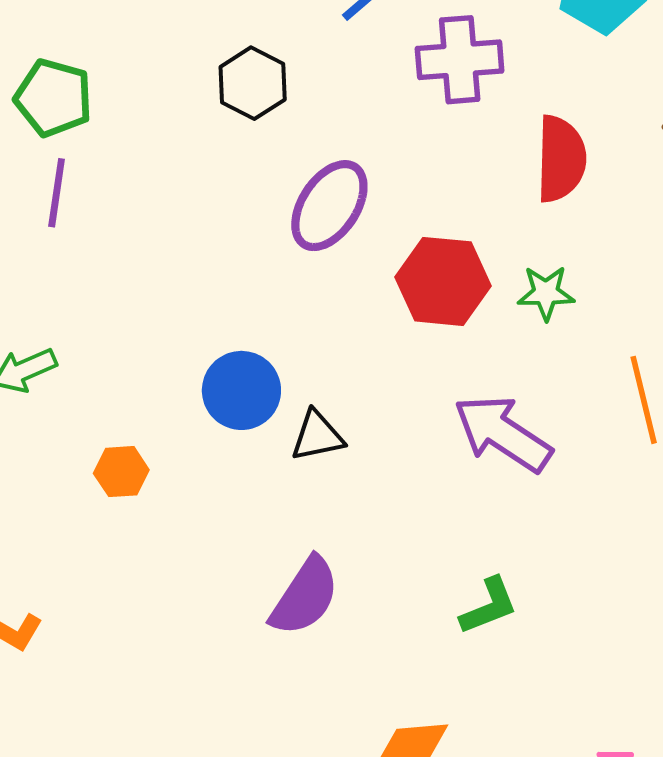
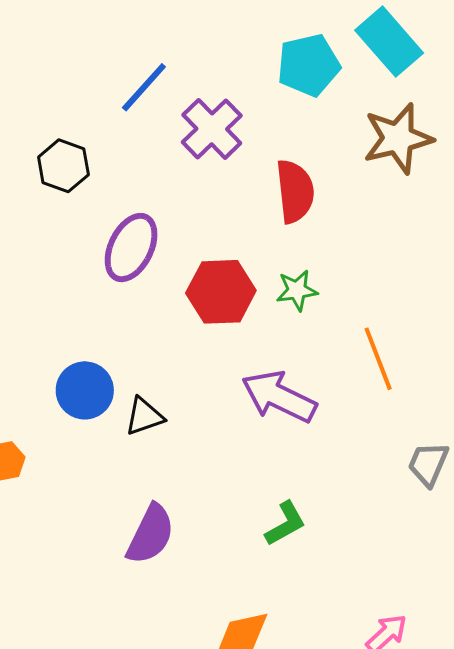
purple cross: (460, 60) -> (212, 129), turned -32

